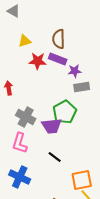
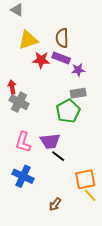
yellow triangle: (25, 41) -> (28, 40), size x1.5
gray rectangle: (82, 87) -> (78, 93), moved
gray cross: (26, 117) -> (19, 102), moved
purple trapezoid: (52, 126) -> (50, 141), moved

